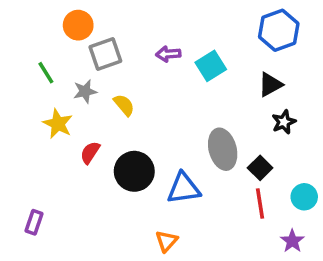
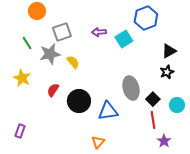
orange circle: (78, 25) -> (37, 11), moved
blue hexagon: (279, 30) -> (146, 18), moved
black triangle: (270, 85) -> (169, 51), moved
gray star: (85, 91) -> (50, 54), size x1.5
yellow star: (58, 124) -> (22, 78), moved
cyan circle: (304, 197) -> (177, 105), moved
purple star: (292, 241) -> (164, 141), moved

